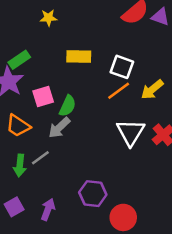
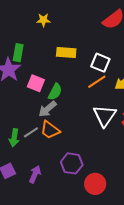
green rectangle: (19, 60) -> (18, 53), turned -48
pink square: (43, 97) -> (36, 83), turned 36
orange trapezoid: (18, 126) -> (50, 130), moved

